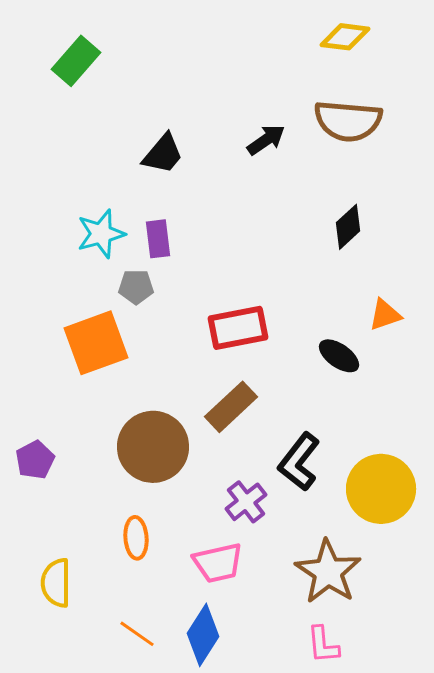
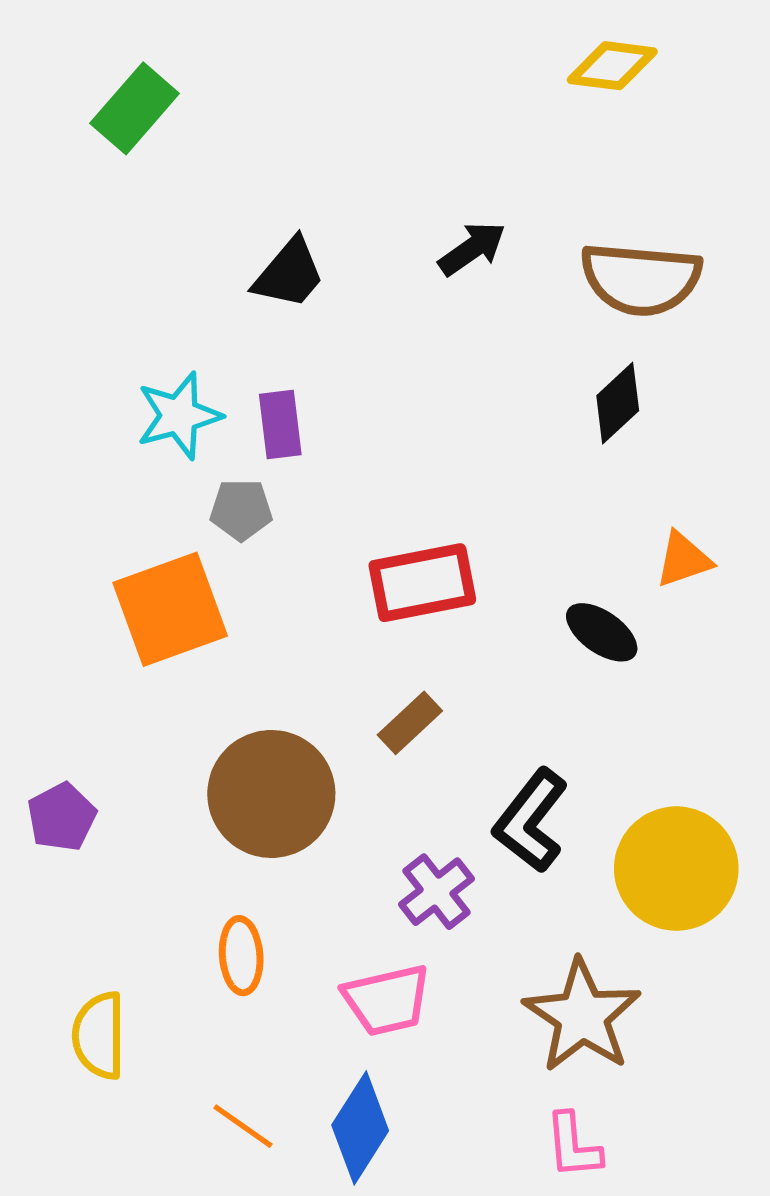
brown semicircle: (348, 121) -> (641, 279), moved
brown rectangle: (231, 407) -> (410, 723), size x0.7

